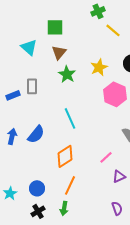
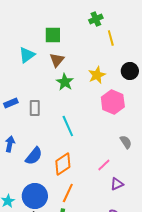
yellow line: (113, 30) -> (111, 38), turned 35
cyan triangle: (29, 47) -> (27, 55), turned 42
gray rectangle: (32, 86) -> (35, 108), moved
blue semicircle: (36, 134) -> (34, 156), moved
blue circle: (37, 188) -> (35, 196), size x1.6

